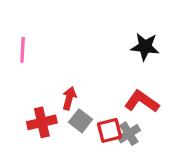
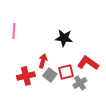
black star: (145, 47) -> (64, 38), moved
red square: (110, 130) -> (66, 72), moved

